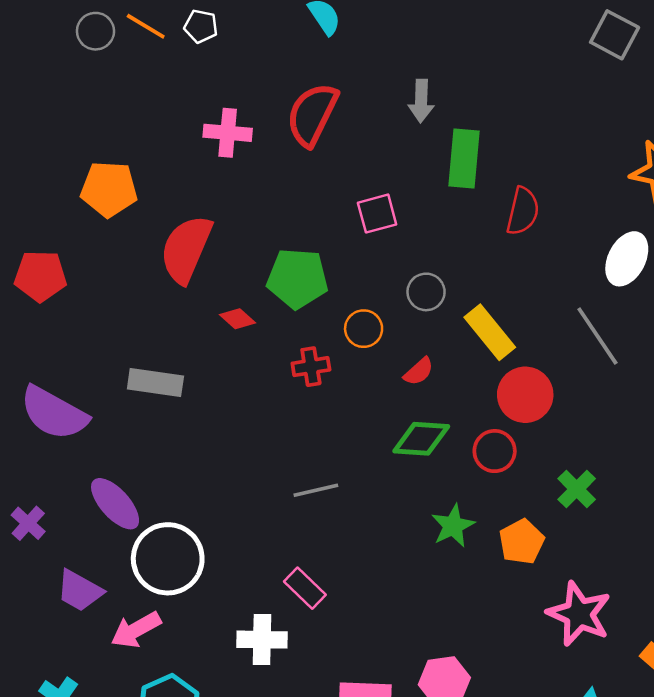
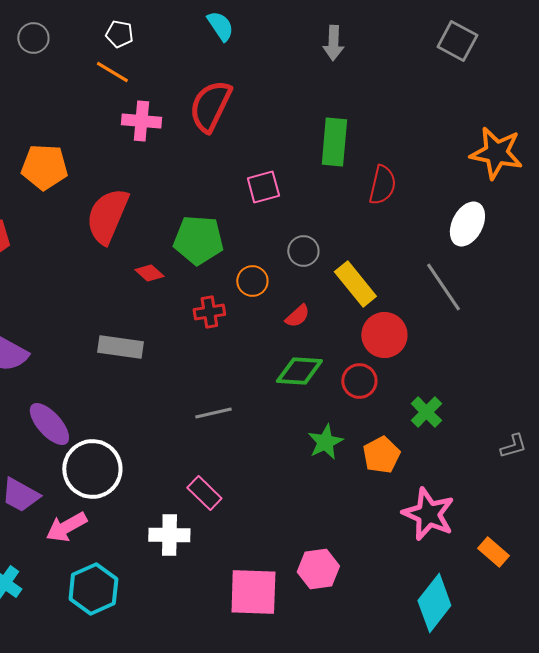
orange line: (146, 26) -> (112, 72), moved
gray arrow: (421, 101) -> (333, 43), moved
gray rectangle: (155, 382) -> (120, 347), moved

